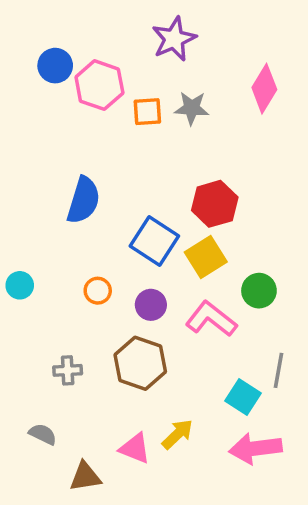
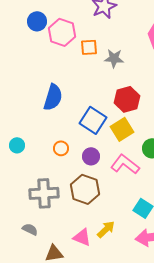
gray star: (192, 108) -> (114, 58), moved
gray cross: (68, 370) -> (44, 193), size x1.8

